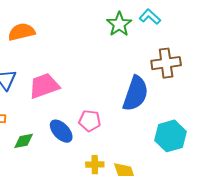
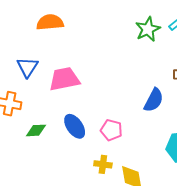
blue semicircle: (135, 94) -> (154, 100), size x0.7
pink pentagon: (90, 121) -> (111, 130), moved

